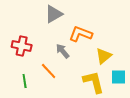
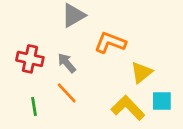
gray arrow: (63, 51) -> (67, 63), moved
yellow L-shape: (94, 82) -> (128, 108), turned -30

